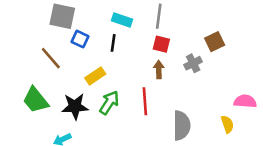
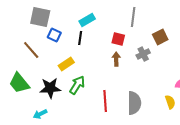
gray line: (159, 16) -> (133, 17), moved
cyan rectangle: (122, 20) -> (87, 20), turned -49
red line: (145, 101) -> (105, 101), moved

